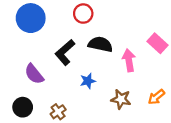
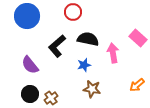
blue star: (88, 81) -> (84, 65), moved
brown star: (121, 99) -> (92, 89), moved
black circle: (23, 107) -> (30, 94), moved

